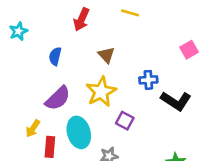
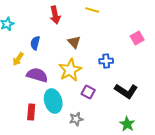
red arrow: (81, 19) -> (55, 15), turned -36
purple semicircle: (58, 98) -> (37, 75), turned -120
black L-shape: (176, 101) -> (126, 91), moved
yellow arrow: (33, 128) -> (18, 59), moved

